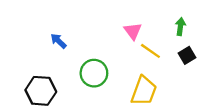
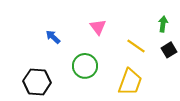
pink triangle: (133, 31) -> (98, 27), moved

